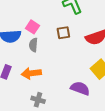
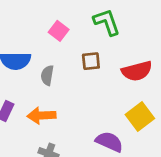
pink square: (33, 27) -> (59, 31), moved

